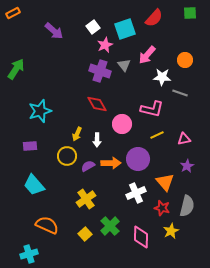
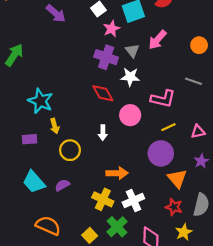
white star: (162, 77) -> (130, 77), moved
cyan star: (40, 111) -> (40, 101), turned -30
yellow arrow: (77, 134) -> (55, 126), moved, turned -40
purple circle: (138, 159) -> (161, 153), moved
orange arrow: (111, 163) -> (117, 173), moved
purple semicircle: (88, 166) -> (62, 185), moved
white cross: (136, 193) -> (133, 200), moved
yellow cross: (86, 199) -> (103, 199), moved, turned -30

